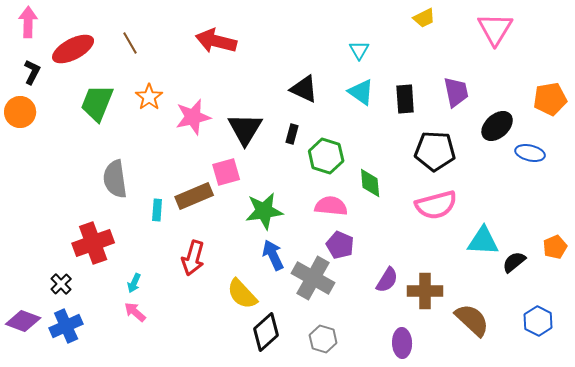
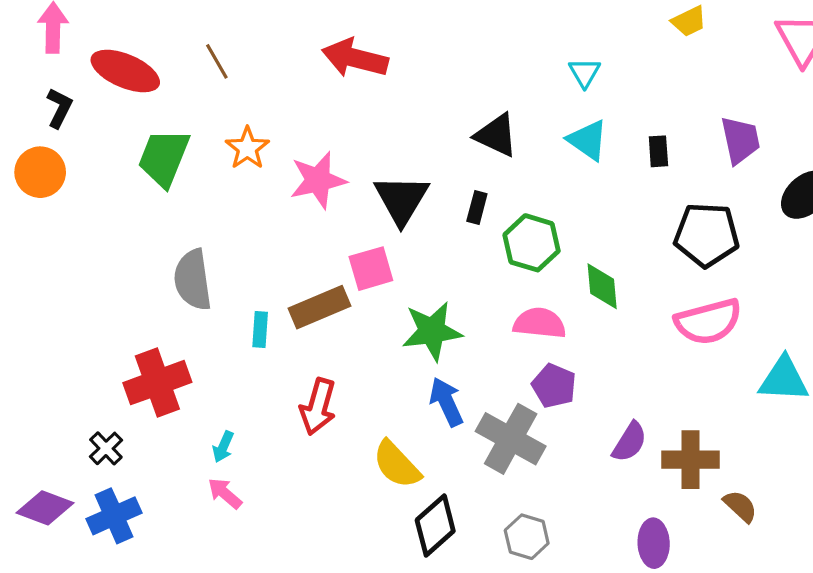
red ellipse: (73, 49) -> (125, 71), turned 51
black rectangle: (405, 99) -> (658, 151), size x0.7
brown semicircle: (472, 320) -> (740, 506), moved, size x0.6

